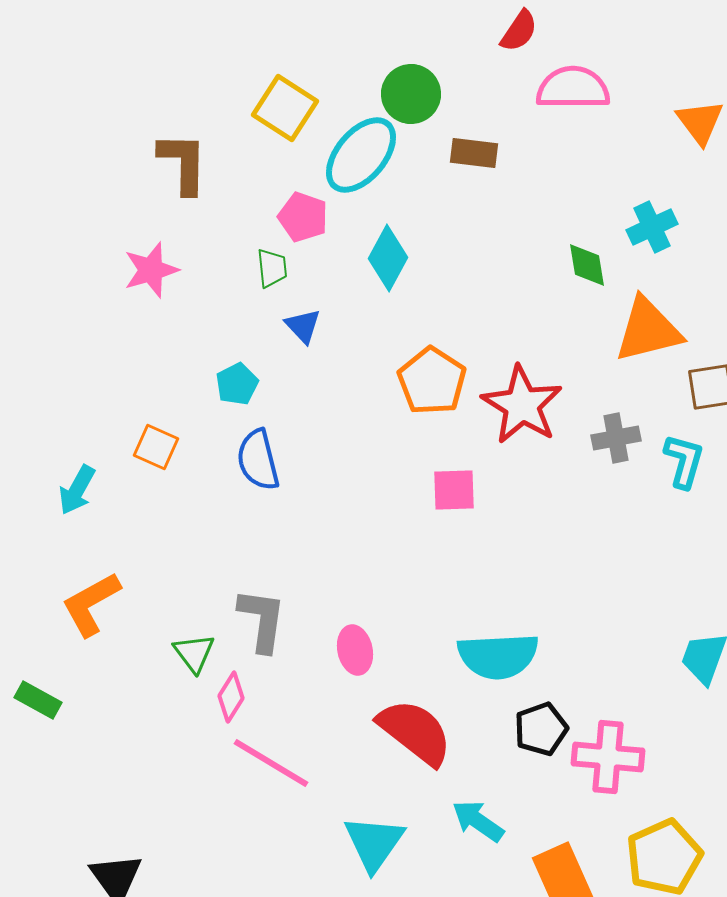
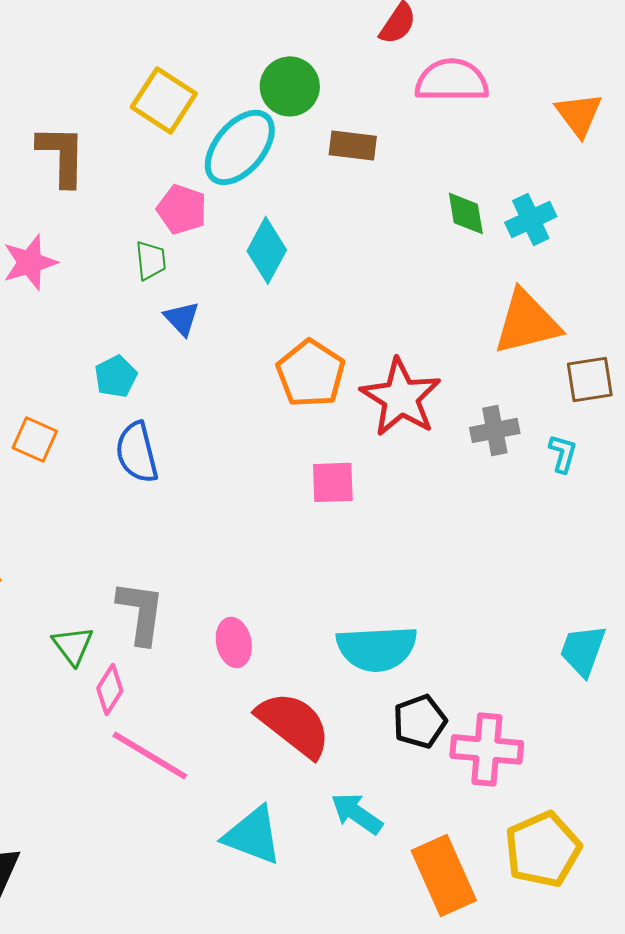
green diamond: (587, 265) -> (466, 213), moved
cyan L-shape: (684, 461) -> (563, 453), size x0.7
cyan triangle: (374, 843) -> (253, 835), turned -44

